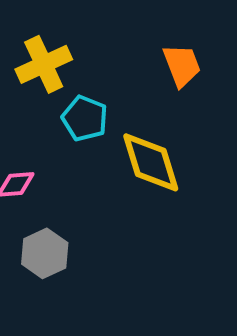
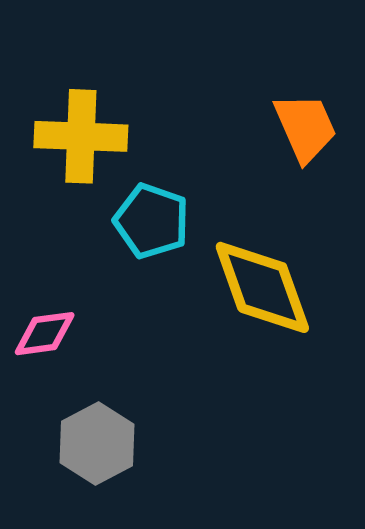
yellow cross: (44, 64) -> (81, 136), turned 30

